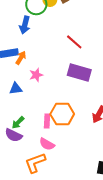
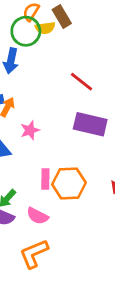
pink rectangle: (47, 121) -> (45, 179), moved
pink semicircle: (47, 144) -> (37, 216), moved

